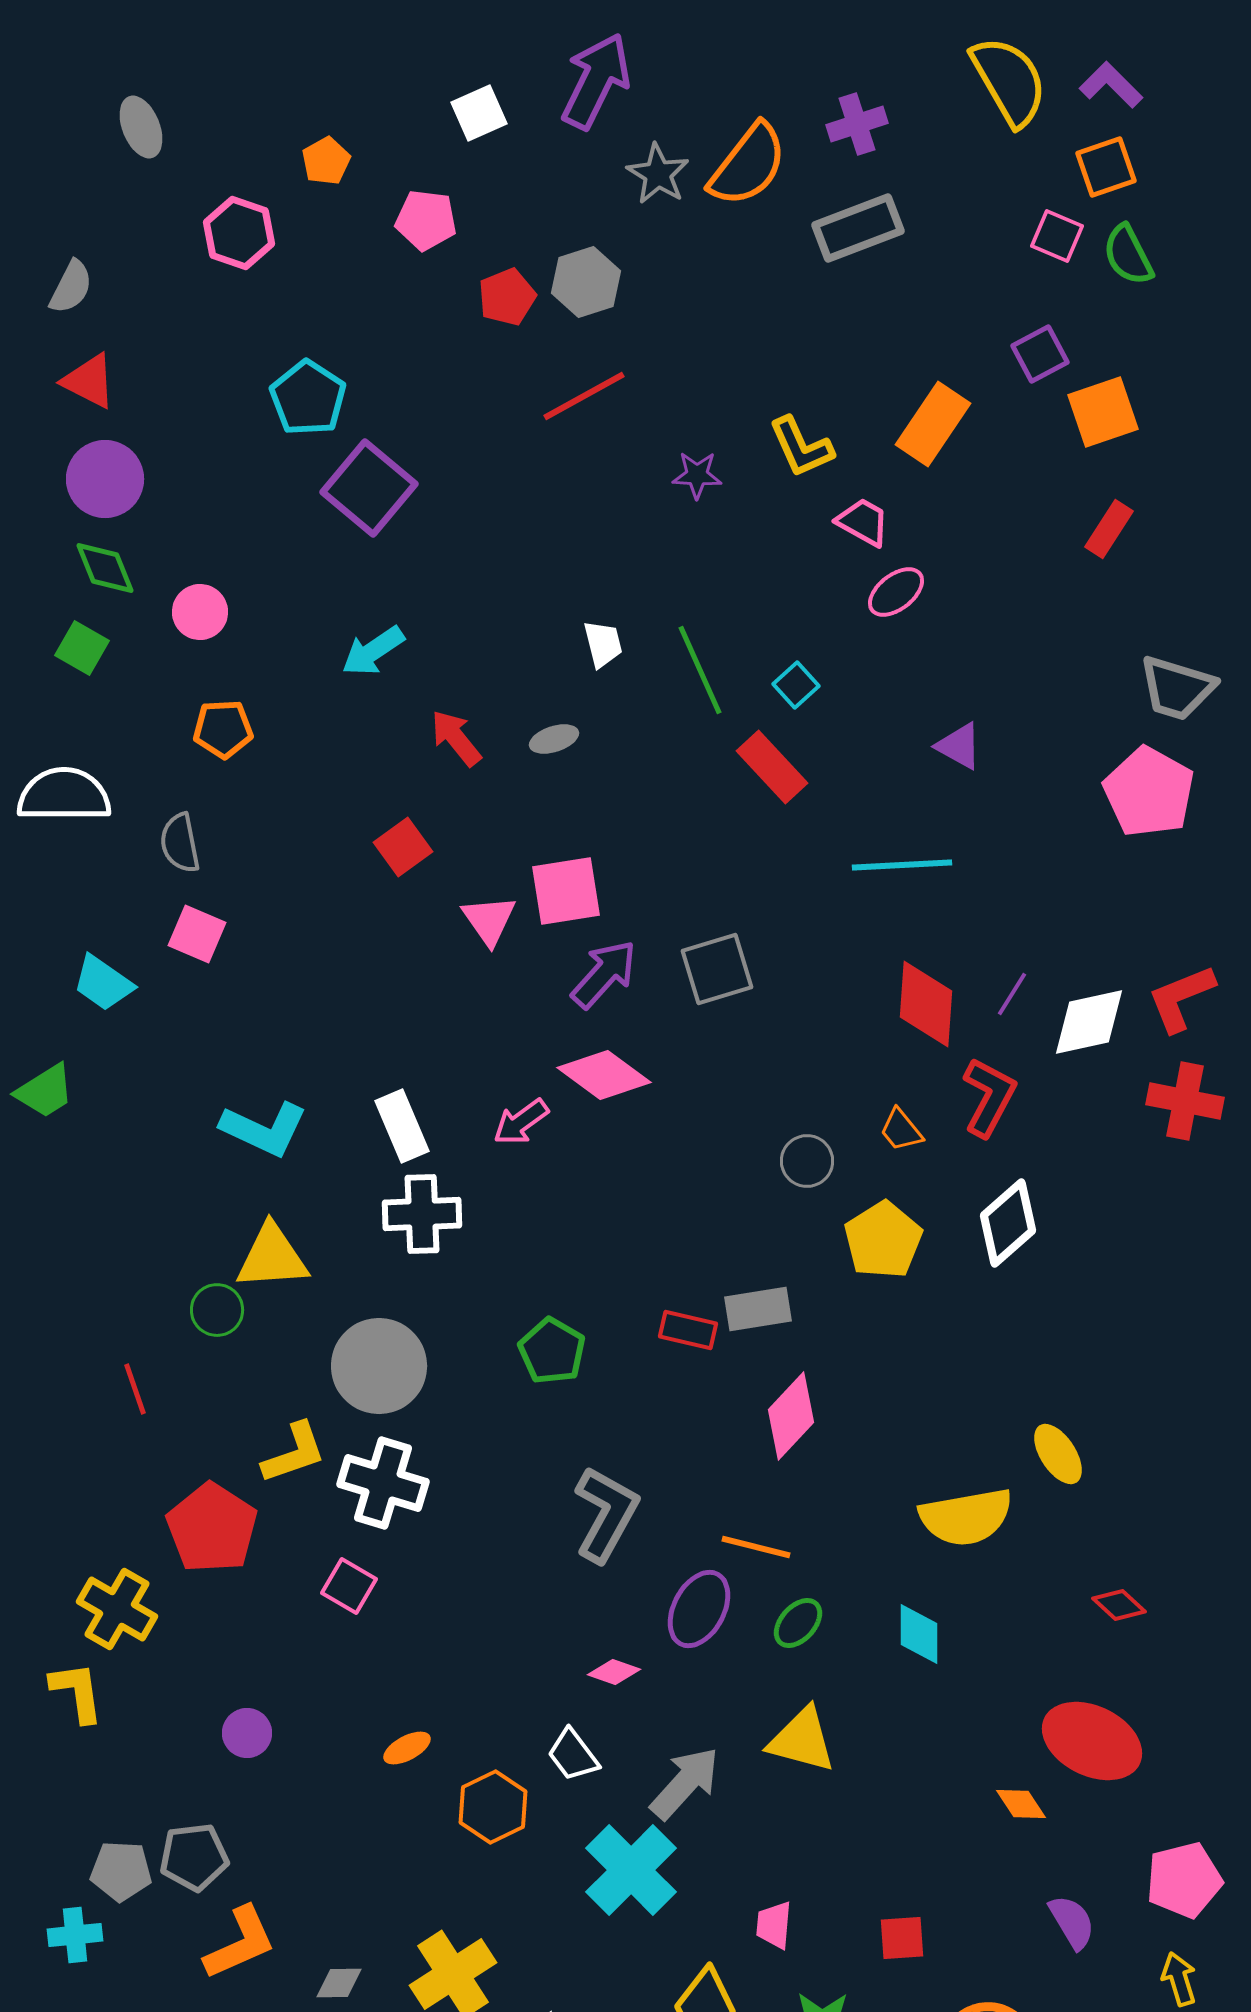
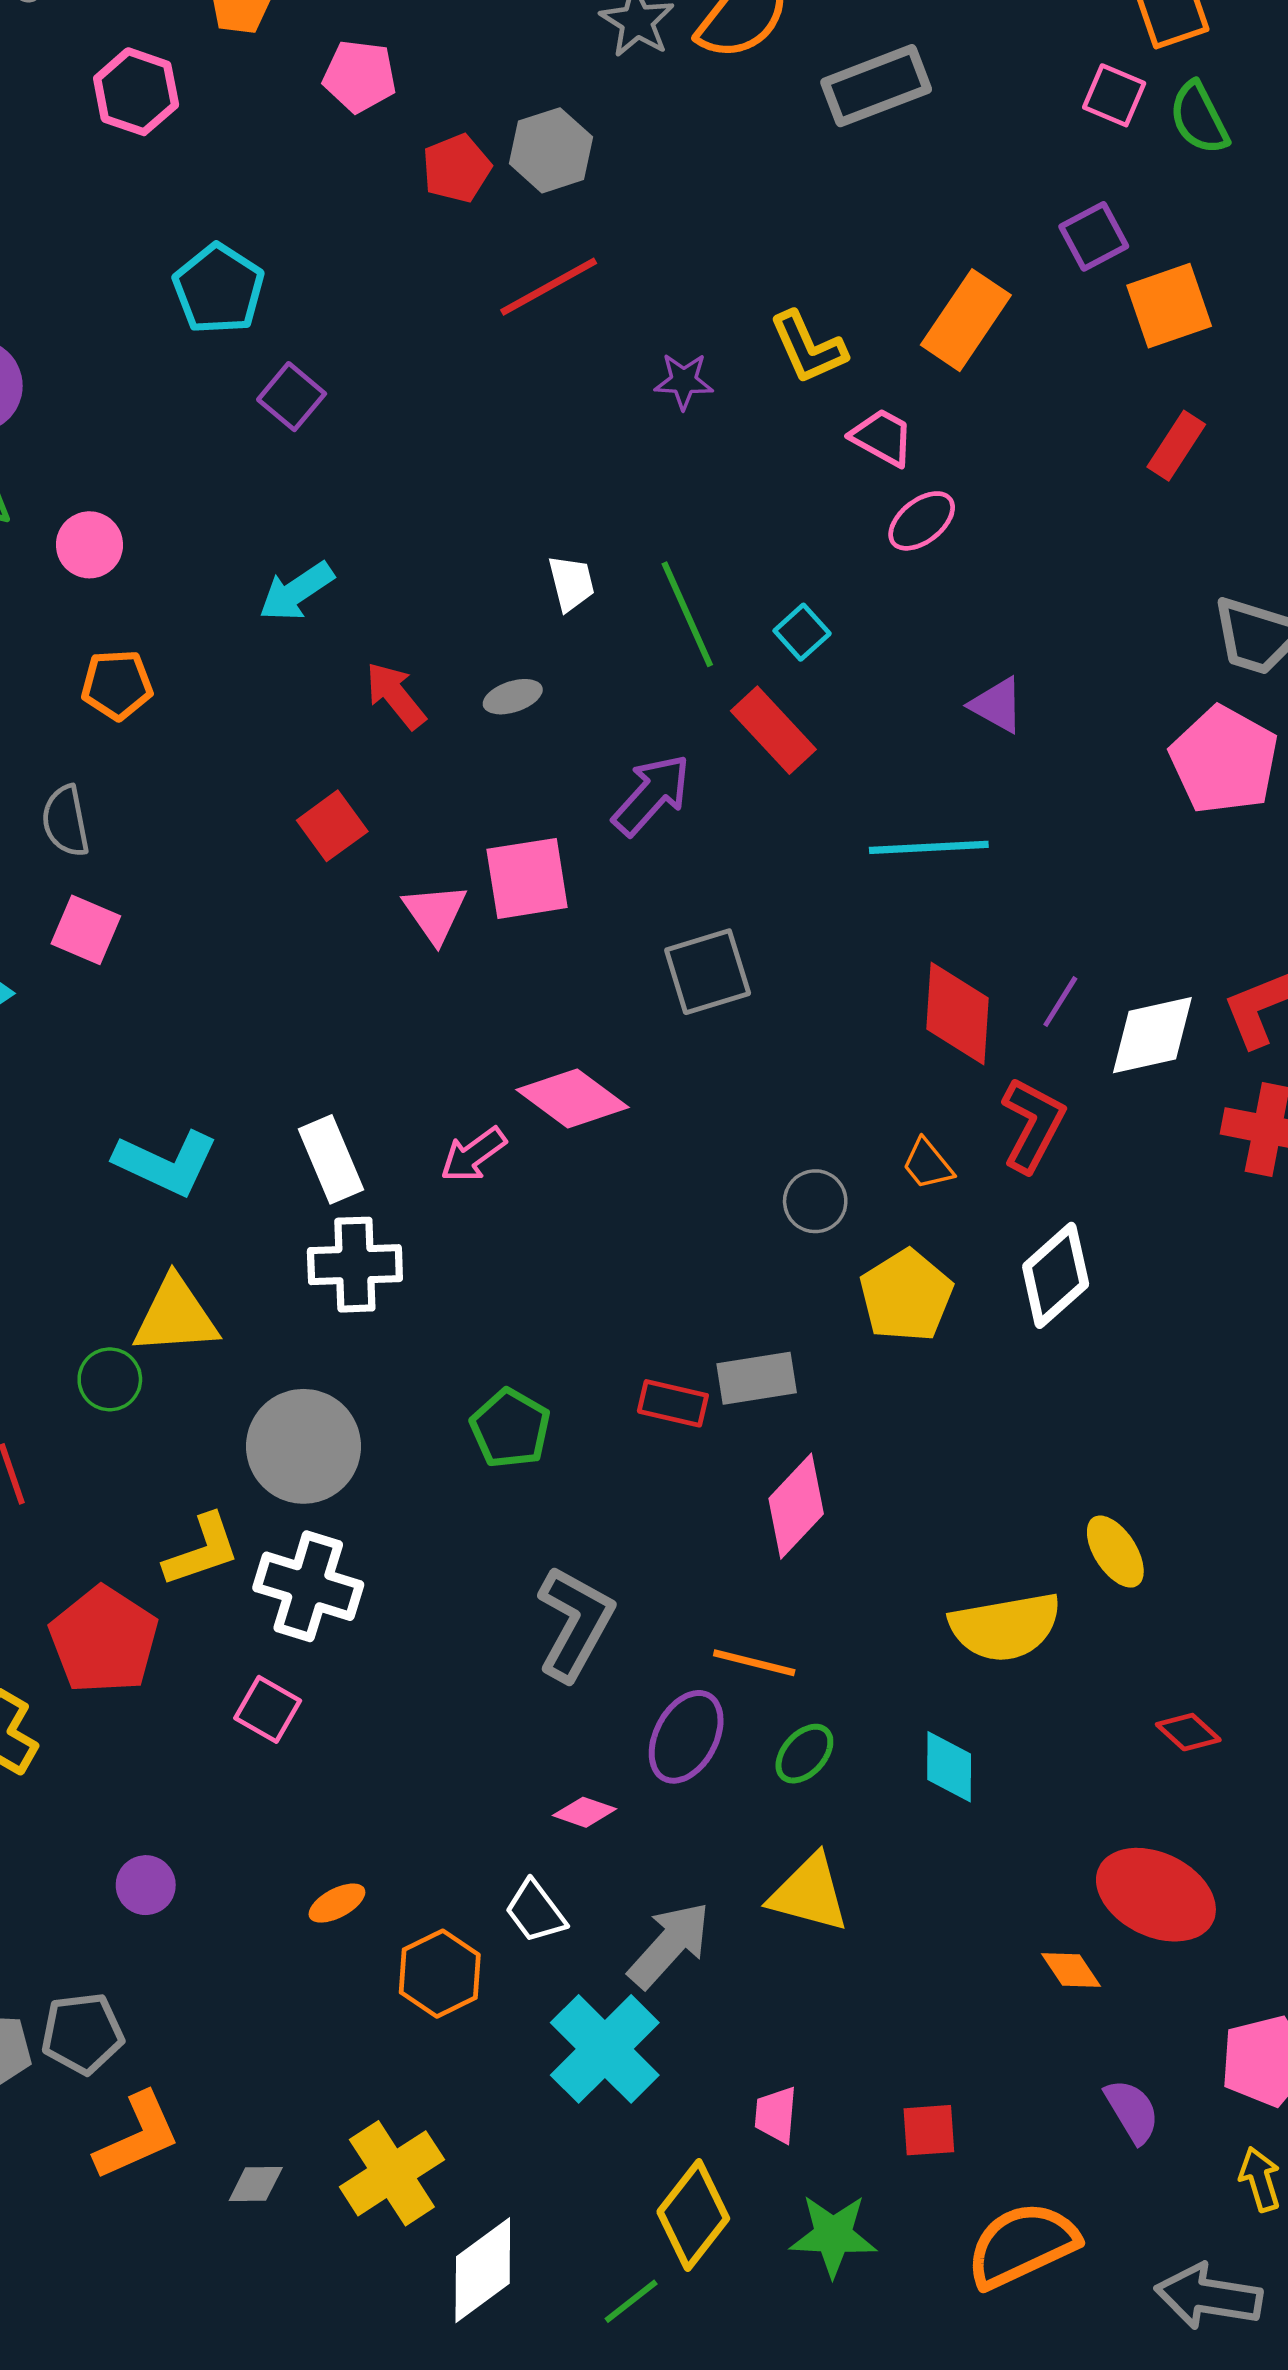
purple square: (369, 488) -> (292, 397), size x0.6
purple arrow: (604, 974) -> (651, 795), moved

